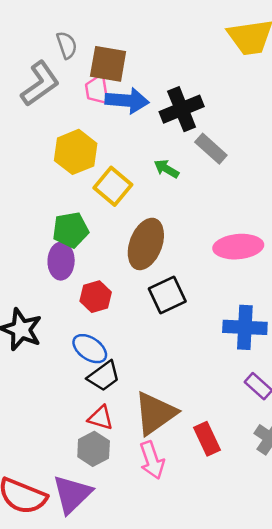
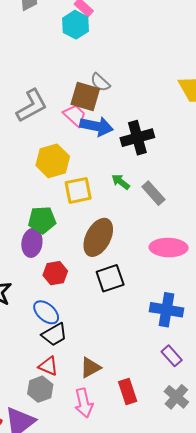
gray semicircle: (67, 45) -> (100, 82), moved, turned 145
pink trapezoid: (97, 90) -> (75, 115), turned 135
gray rectangle: (211, 149) -> (153, 193), moved
yellow square: (113, 186) -> (78, 190), turned 32
brown triangle: (155, 413) -> (90, 367), size x0.6

